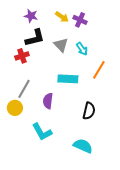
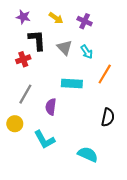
purple star: (31, 16) -> (23, 17), moved
yellow arrow: (62, 17) -> (56, 18), moved
black L-shape: (35, 38) -> (37, 40), turned -80
yellow circle: (15, 108) -> (15, 124), moved
black semicircle: (89, 111) -> (108, 117), moved

